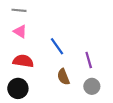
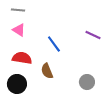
purple line: (89, 60) -> (93, 35), moved, turned -49
brown semicircle: (63, 77) -> (47, 71), moved

